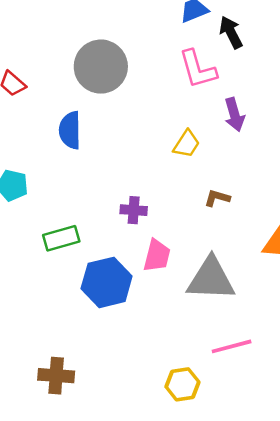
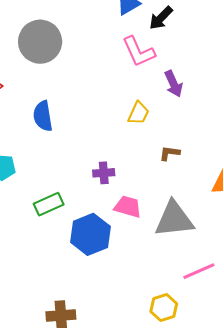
black arrow: (231, 32) -> (161, 18), turned -100
gray circle: (101, 67) -> (40, 42), moved
pink trapezoid: (157, 256) -> (128, 207), turned -80

